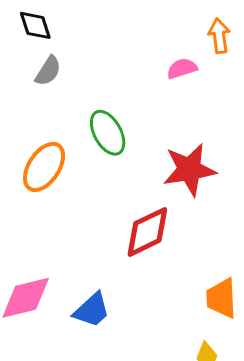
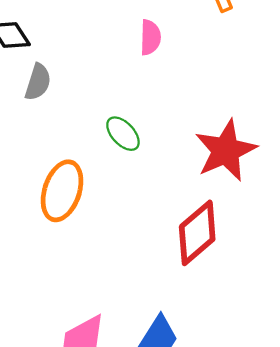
pink semicircle: (182, 68) -> (150, 37), moved, turned 124
green ellipse: (108, 133) -> (123, 134), size x0.7

